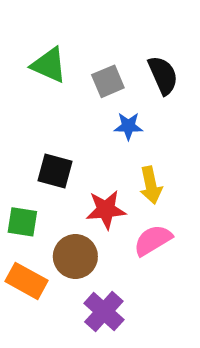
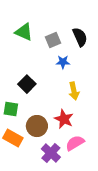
black square: (55, 171) -> (27, 84), turned 30
red star: (106, 210) -> (64, 119), moved, turned 30
pink semicircle: (153, 240) -> (75, 143), moved

